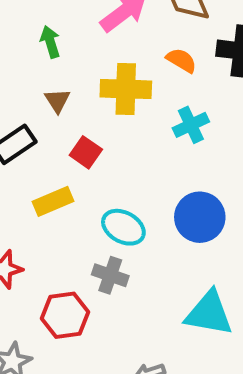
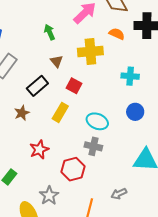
cyan cross: (191, 125) -> (130, 76), moved, turned 36
yellow rectangle: (53, 201) -> (60, 112), turned -30
blue circle: (200, 217) -> (135, 112), size x0.7

